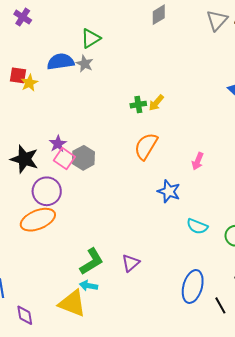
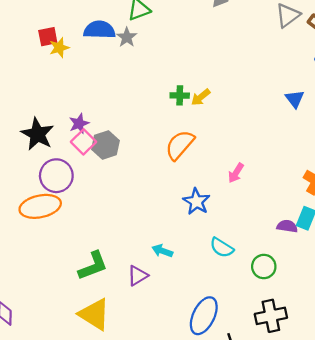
red square: (18, 75) -> (48, 37), turned -30
cyan arrow: (89, 286) -> (162, 251), moved
yellow triangle: (72, 303) -> (94, 314), moved

